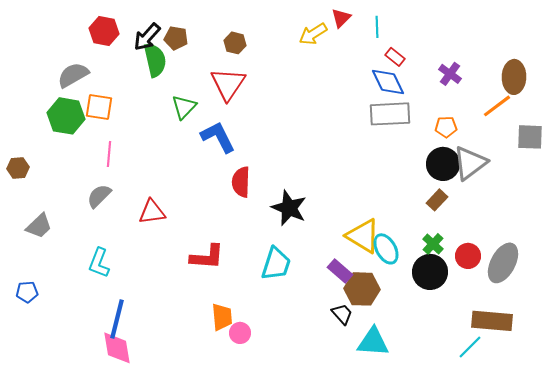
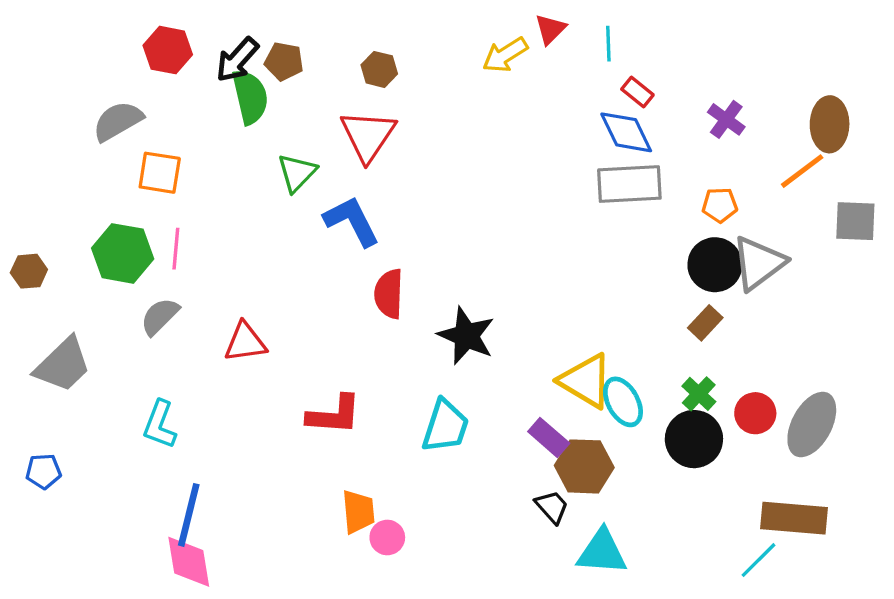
green hexagon: (66, 116) -> (123, 253), moved
gray trapezoid: (39, 226) -> (63, 365), size x1.4

